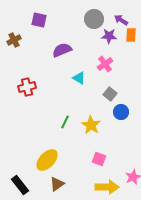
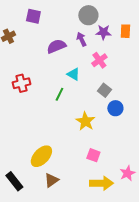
purple arrow: (121, 20) -> (81, 39), moved, turned 32
green line: (65, 122) -> (59, 94), moved

